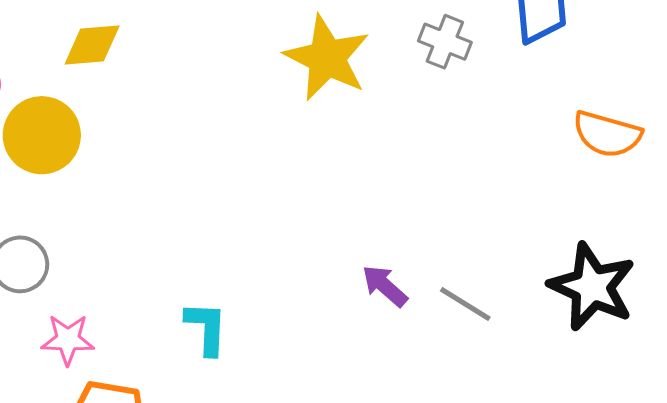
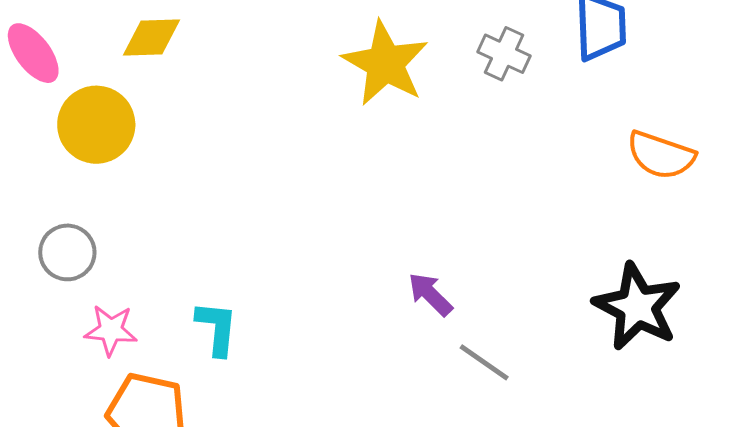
gray line: (465, 304) -> (484, 362), moved
cyan L-shape: (206, 328) -> (217, 328), moved

